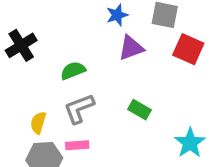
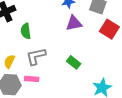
green semicircle: (73, 71) -> (26, 31), moved, turned -84

